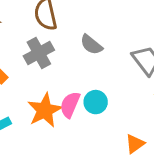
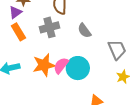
cyan circle: (96, 102) -> (78, 68), size x1.5

